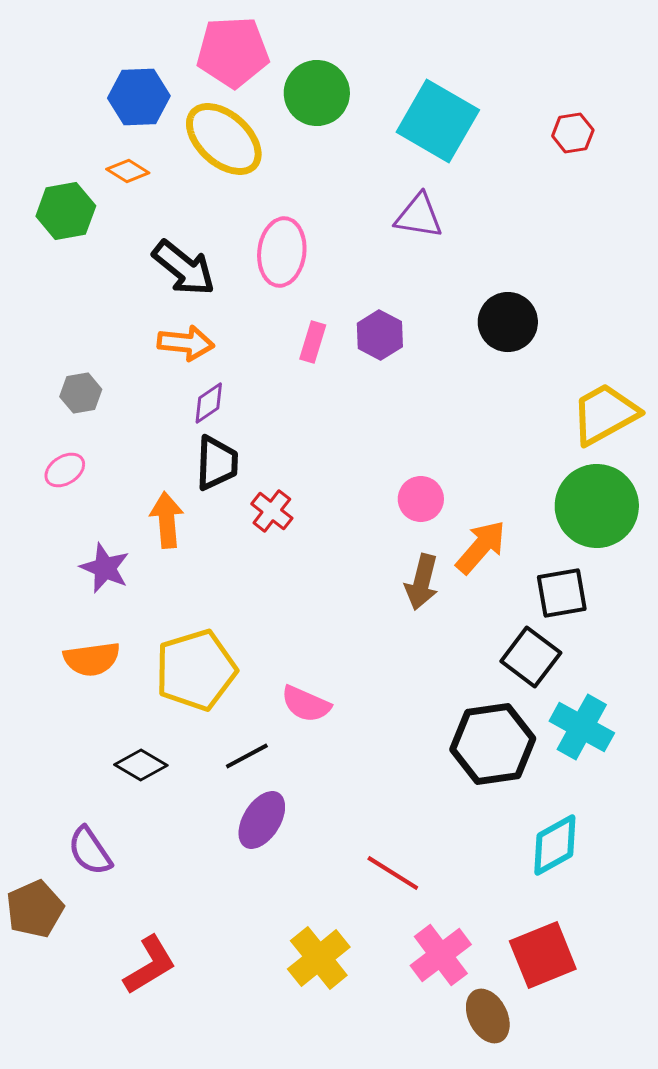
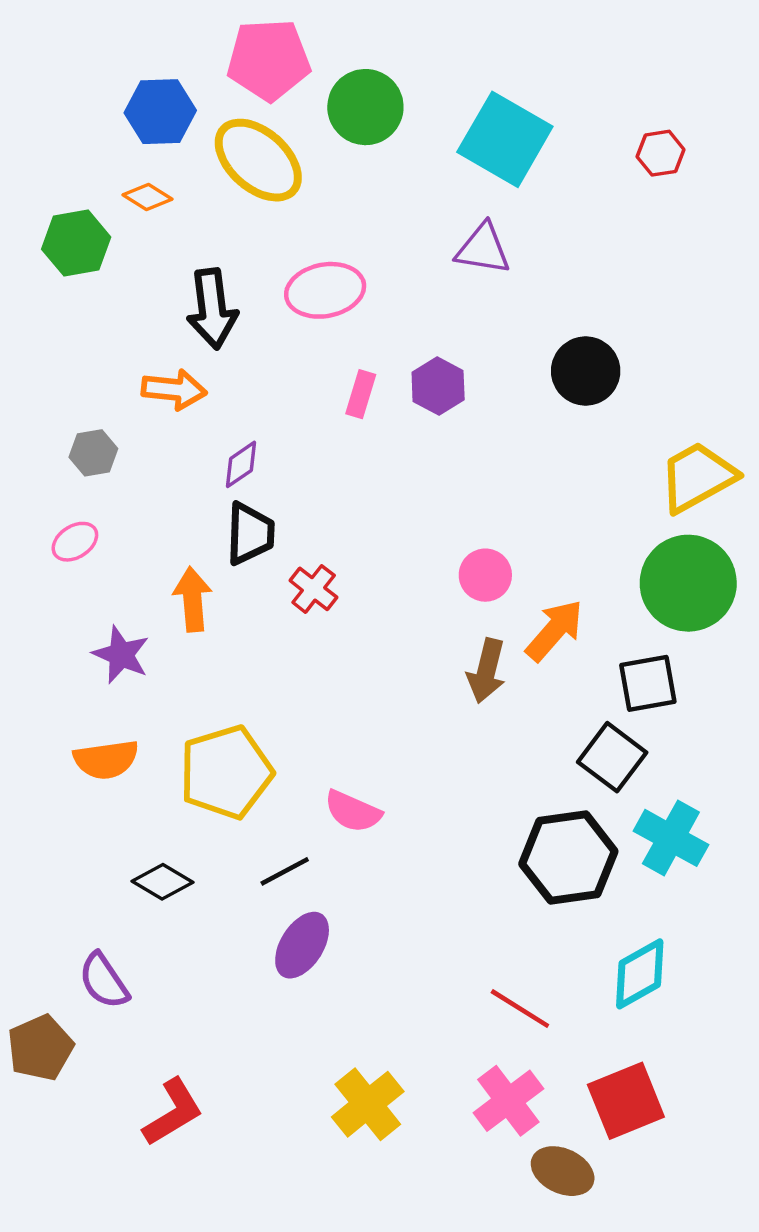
pink ellipse: (282, 252) -> (325, 290), turned 72
black arrow: (184, 268) -> (212, 309), turned 44
orange arrow: (186, 343) -> (174, 389), moved
red line: (393, 873) -> (520, 1009), moved
brown ellipse: (488, 1016) -> (563, 1171), turned -38

